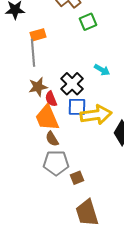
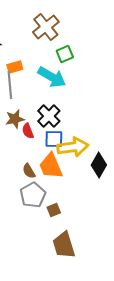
cyan arrow: (102, 70) -> (52, 77), moved, size x1.8
orange trapezoid: (47, 118) -> (51, 166), moved
gray pentagon: (56, 163) -> (33, 195), turned -30

